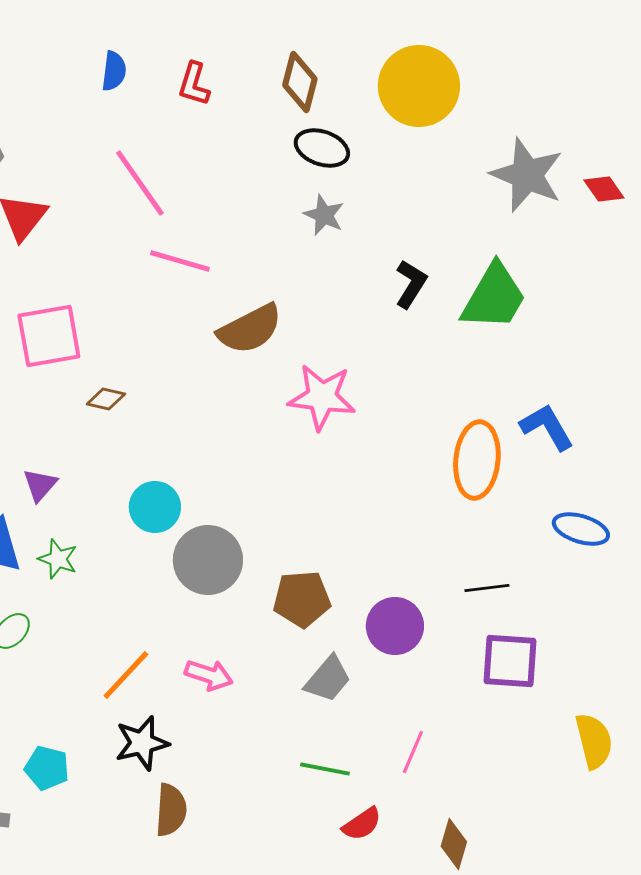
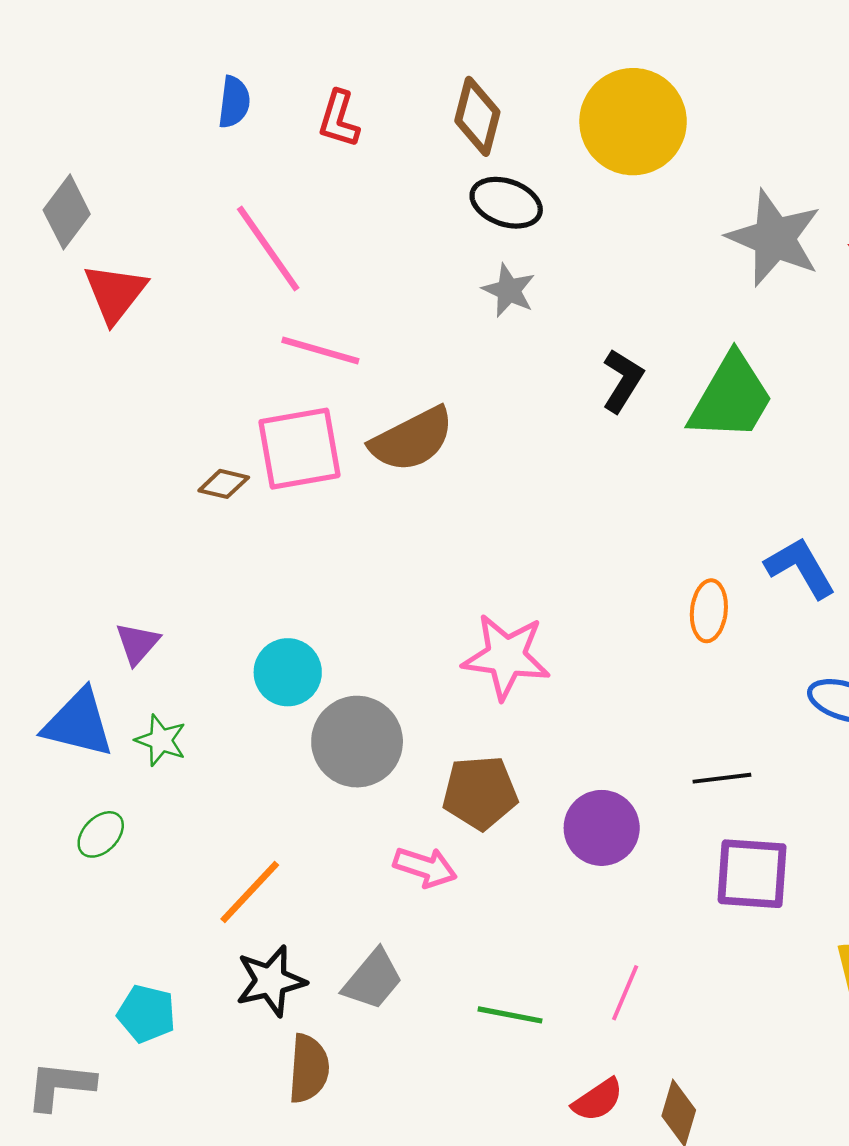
pink square: (49, 336) -> (300, 449), moved
pink star: (322, 397) -> (506, 657), moved
brown diamond: (106, 399) -> (224, 484), moved
orange ellipse: (477, 460) -> (709, 611), size x0.6
pink arrow: (209, 675) -> (425, 867), moved
gray trapezoid: (328, 679) -> (373, 980), moved
red semicircle: (362, 824) -> (598, 1100), moved

